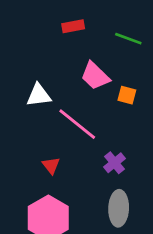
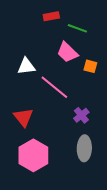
green line: (128, 39) -> (77, 28), moved
red triangle: (51, 166) -> (23, 117), moved, size x1.5

